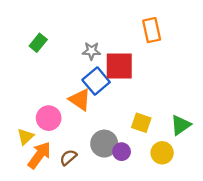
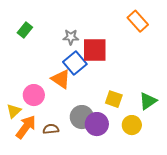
orange rectangle: (152, 30) -> (138, 21), moved, turned -30
purple circle: (122, 152) -> (97, 124), size x1.5
brown semicircle: (68, 157) -> (51, 129), turned 35

